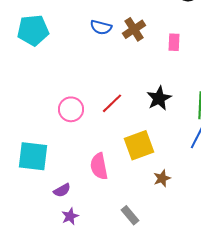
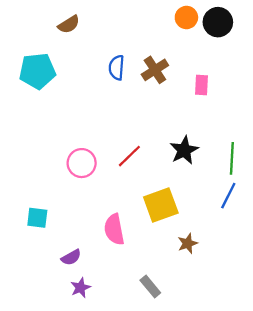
blue semicircle: (101, 27) -> (117, 68), turned 80
cyan square: (33, 156) -> (37, 218), size x0.6

